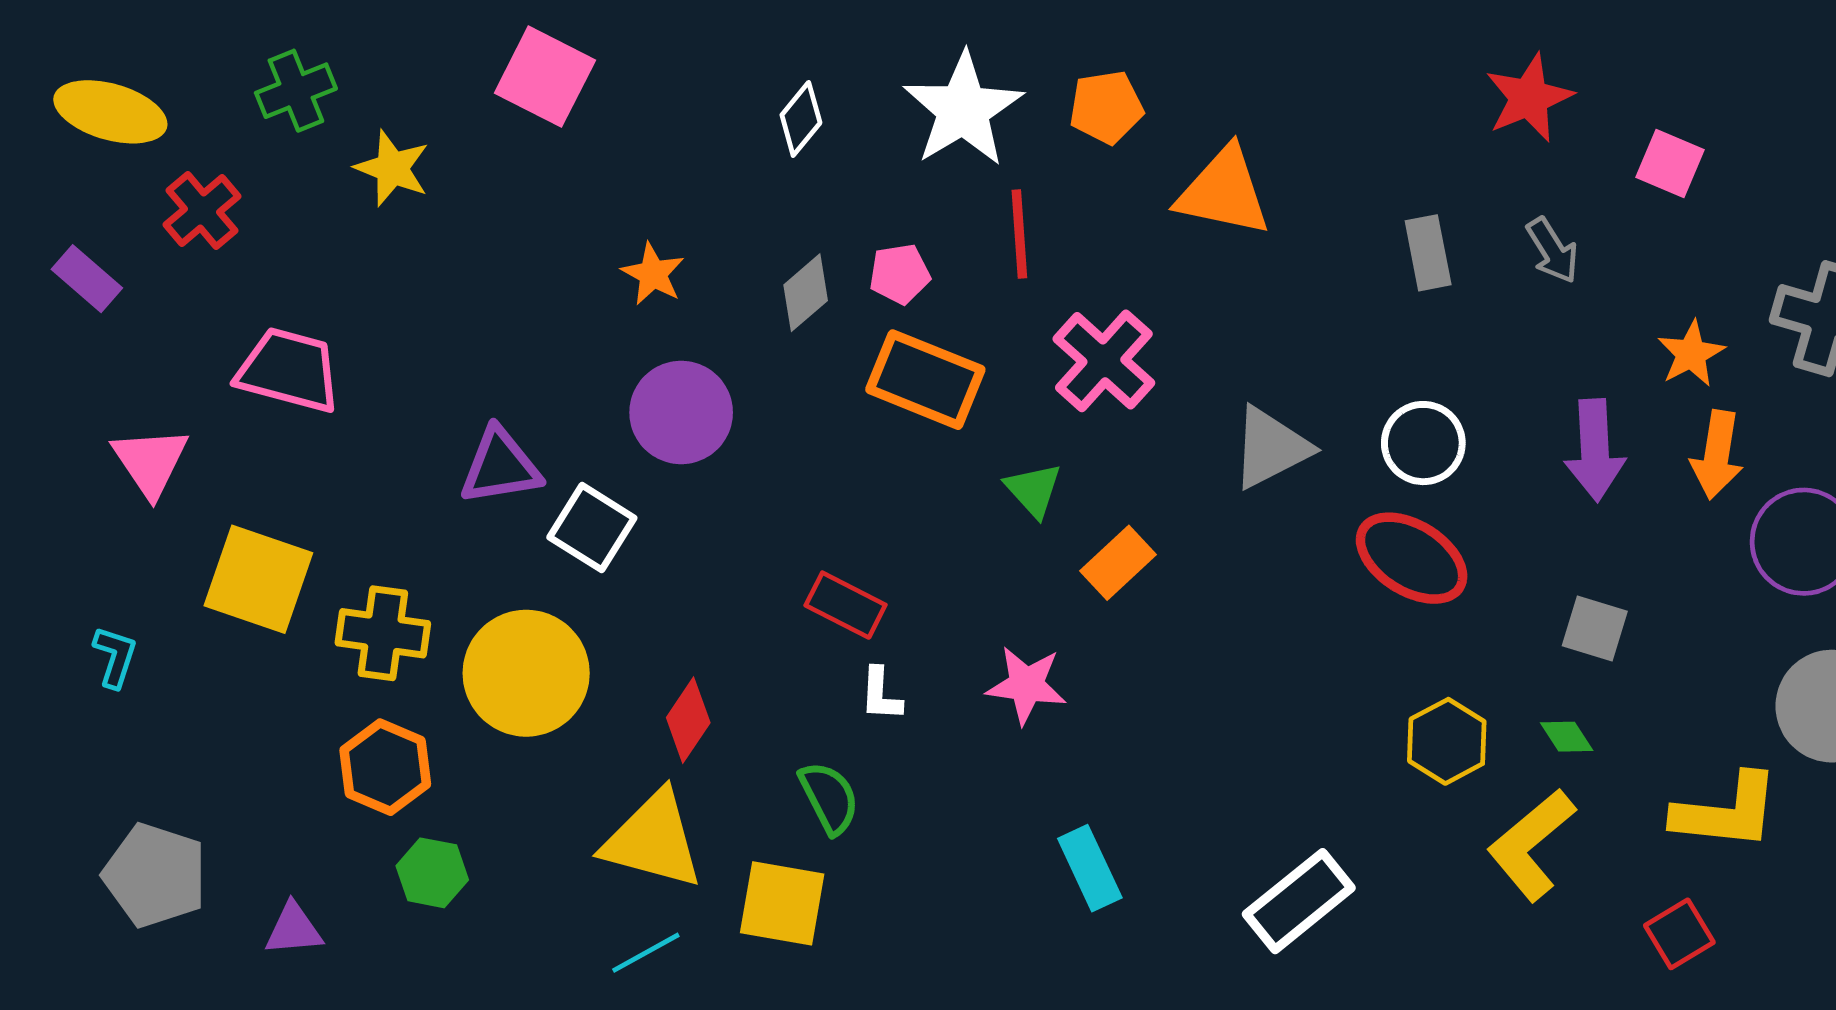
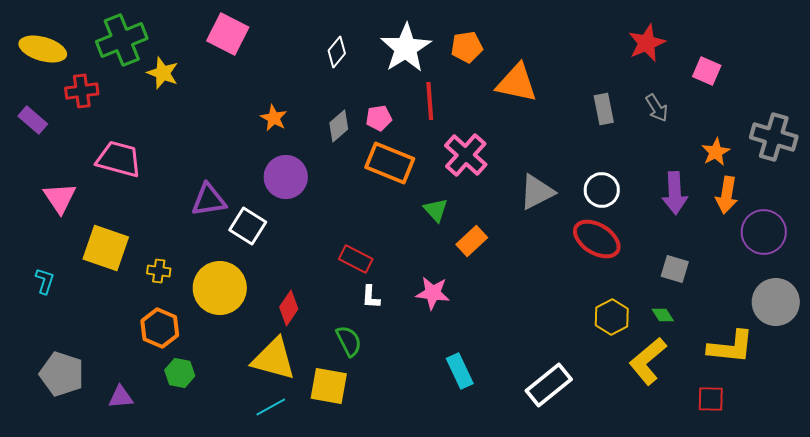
green cross: (296, 91) -> (122, 40), size x1.5
red cross: (202, 210) -> (82, 91), turned 32
yellow cross: (383, 633) -> (159, 271), size x0.6
red square: (1679, 934) -> (711, 399), turned 32

